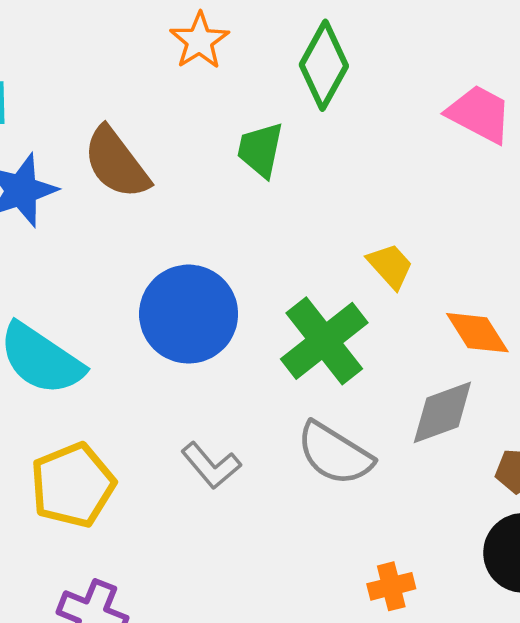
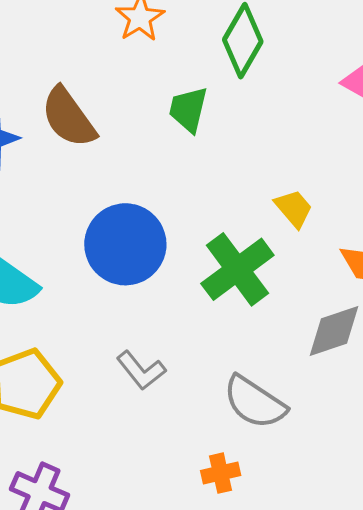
gray semicircle: (335, 454) -> (255, 402), moved
orange cross: (391, 586) -> (221, 473), moved

